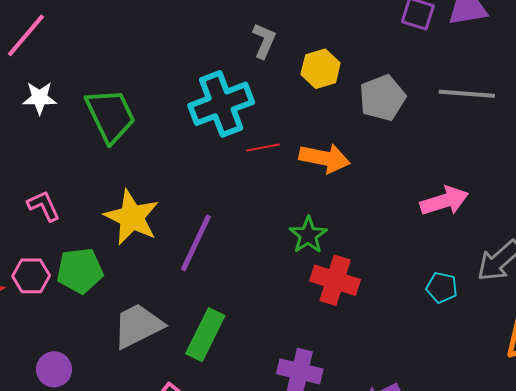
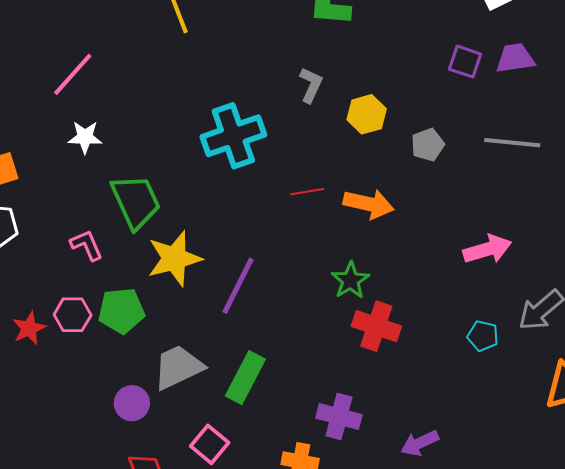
gray pentagon: (382, 98) -> (428, 145), size x0.7
cyan cross: (221, 104) -> (233, 136), moved
green trapezoid: (110, 115) -> (136, 202), moved
yellow star: (132, 217) -> (174, 259), turned 30
purple circle: (54, 369) -> (132, 403), moved

